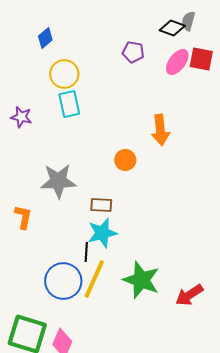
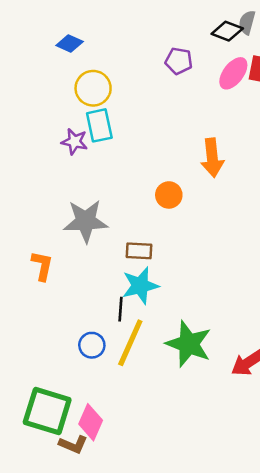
blue diamond: (45, 38) -> (70, 44), turned 65
purple star: (21, 117) -> (74, 142), moved
blue circle: (63, 281) -> (92, 345), size x0.6

